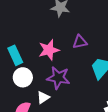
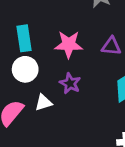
purple star: (58, 78) -> (70, 83), size x0.7

